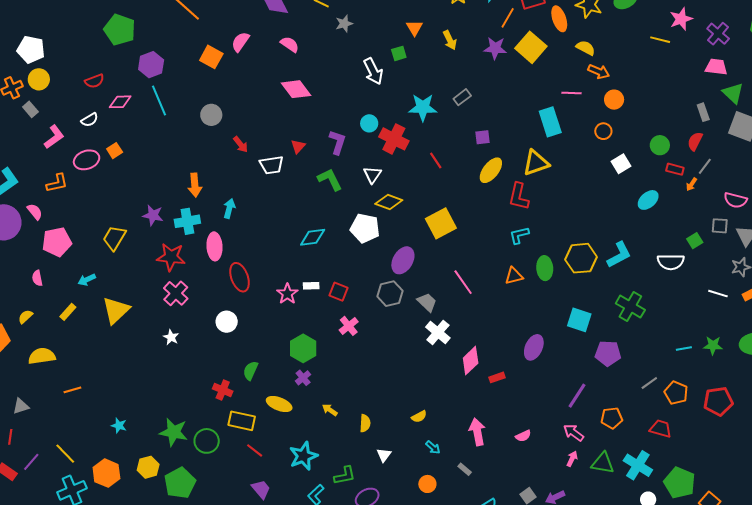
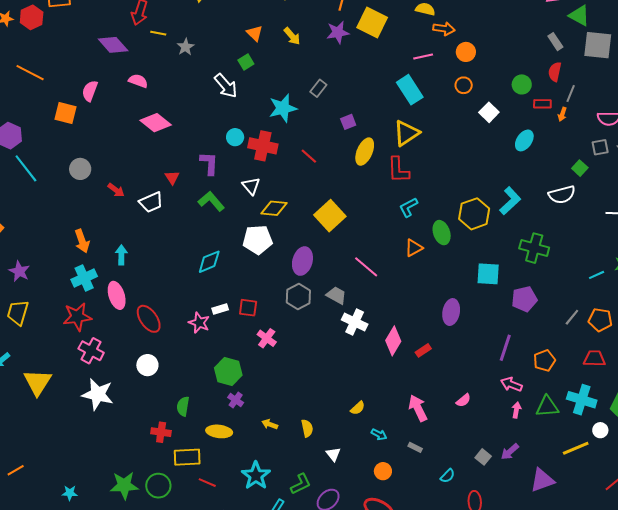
purple star: (153, 215) -> (19, 271), moved, turned 30
white star: (171, 337) -> (98, 394), size x2.0

